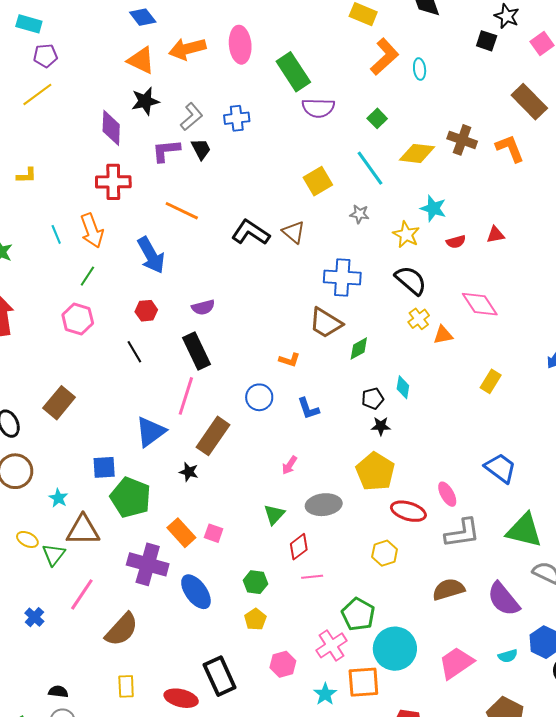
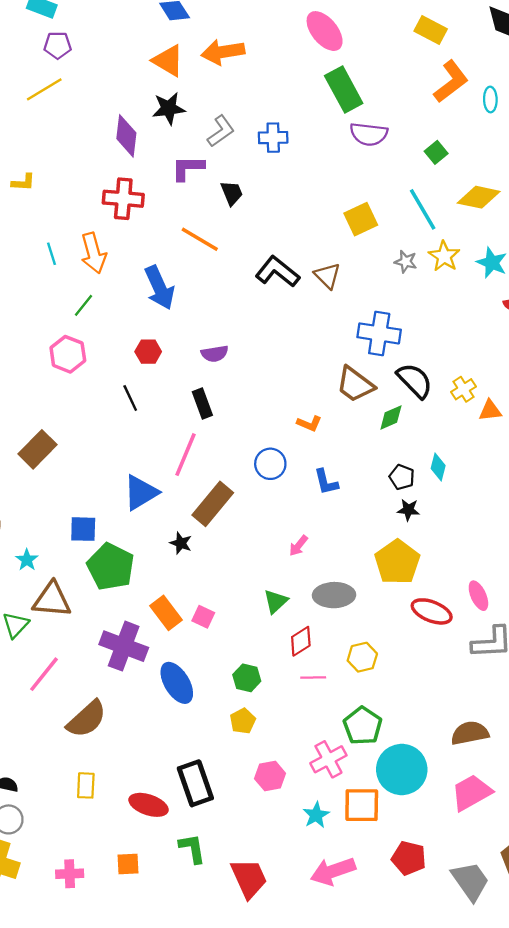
pink ellipse: (240, 45) -> (325, 31), moved, turned -39
black trapezoid: (201, 149) -> (232, 193), moved
yellow star: (406, 235) -> (444, 256), moved
black semicircle: (411, 280) -> (415, 381), moved
black rectangle: (197, 351) -> (202, 404), size x0.7
black pentagon: (373, 399) -> (402, 477), turned 30
yellow hexagon: (385, 553) -> (362, 657), moved
brown semicircle: (449, 589) -> (470, 733), moved

